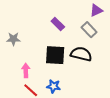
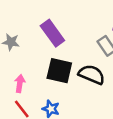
purple rectangle: (58, 24) -> (52, 33), moved, size x1.5

